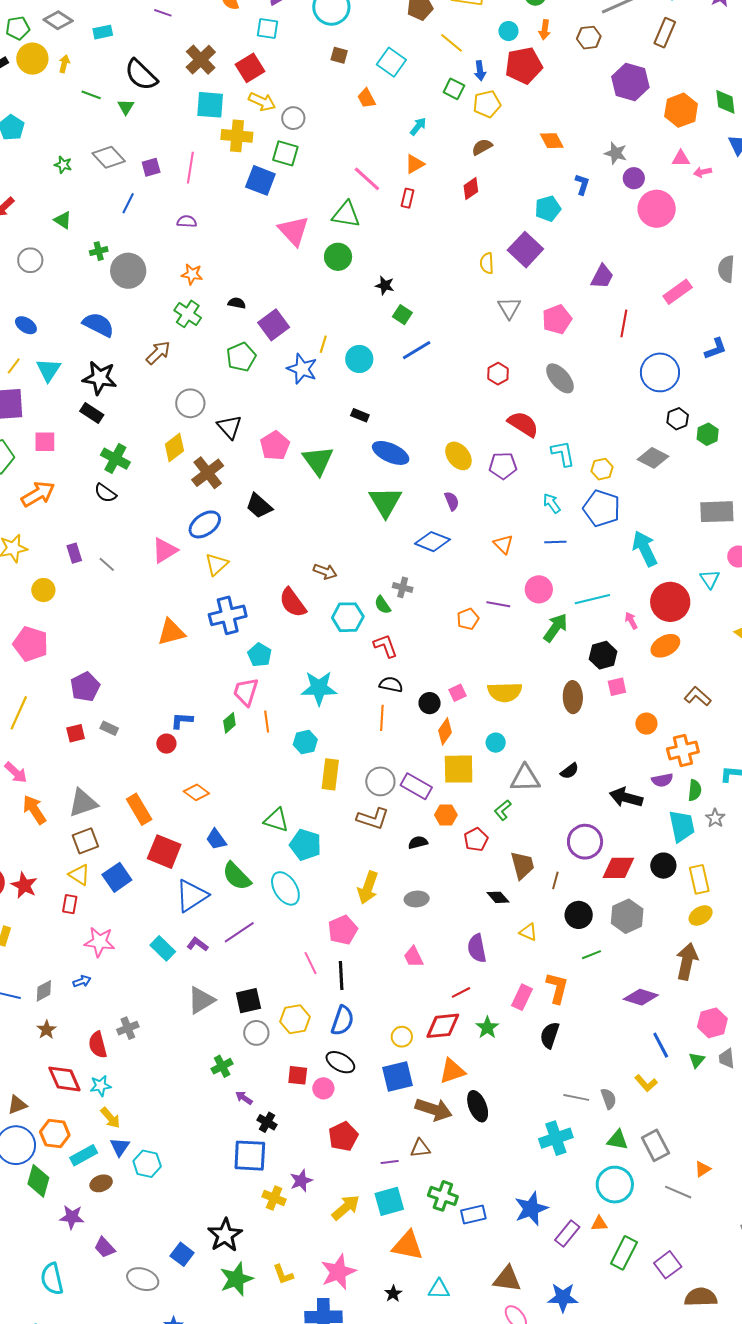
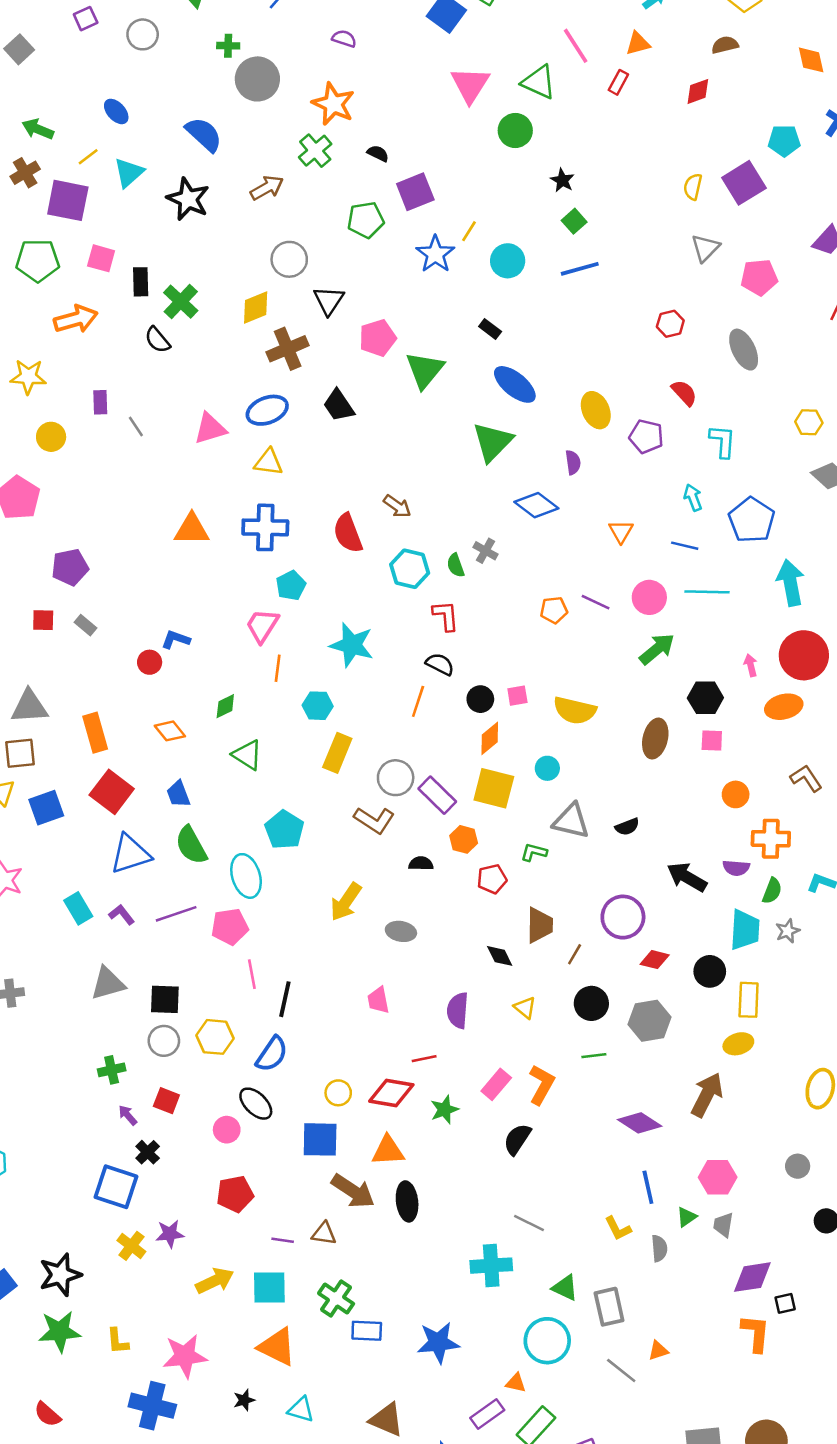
orange star: (192, 274) -> (333, 104), size x1.6
black rectangle: (92, 413) -> (141, 282), moved, turned 40
red semicircle: (523, 424) -> (684, 393), size x0.7
yellow hexagon: (602, 469) -> (809, 422), moved
yellow triangle: (217, 564) -> (268, 462), turned 35
cyan line: (592, 599) -> (707, 592), moved
green diamond: (229, 723) -> (225, 706), moved
green L-shape: (503, 810) -> (534, 852), turned 40
green triangle: (276, 820) -> (247, 755), moved
red diamond: (618, 868) -> (655, 960), size x0.7
pink pentagon: (343, 930) -> (230, 927), moved
red square: (298, 1075) -> (166, 1101), moved
gray semicircle: (609, 1099) -> (659, 1248), moved
purple rectangle: (567, 1234) -> (487, 1414), moved

